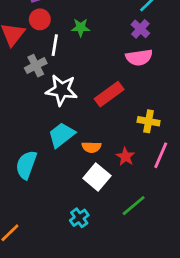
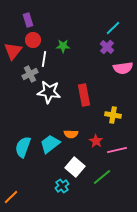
pink semicircle: (139, 57) -> (123, 68), moved
red rectangle: (109, 94) -> (84, 95), turned -65
cyan trapezoid: (62, 135) -> (50, 144), moved
pink line: (161, 155) -> (117, 150), moved, turned 54
white square: (97, 177) -> (75, 167), moved

